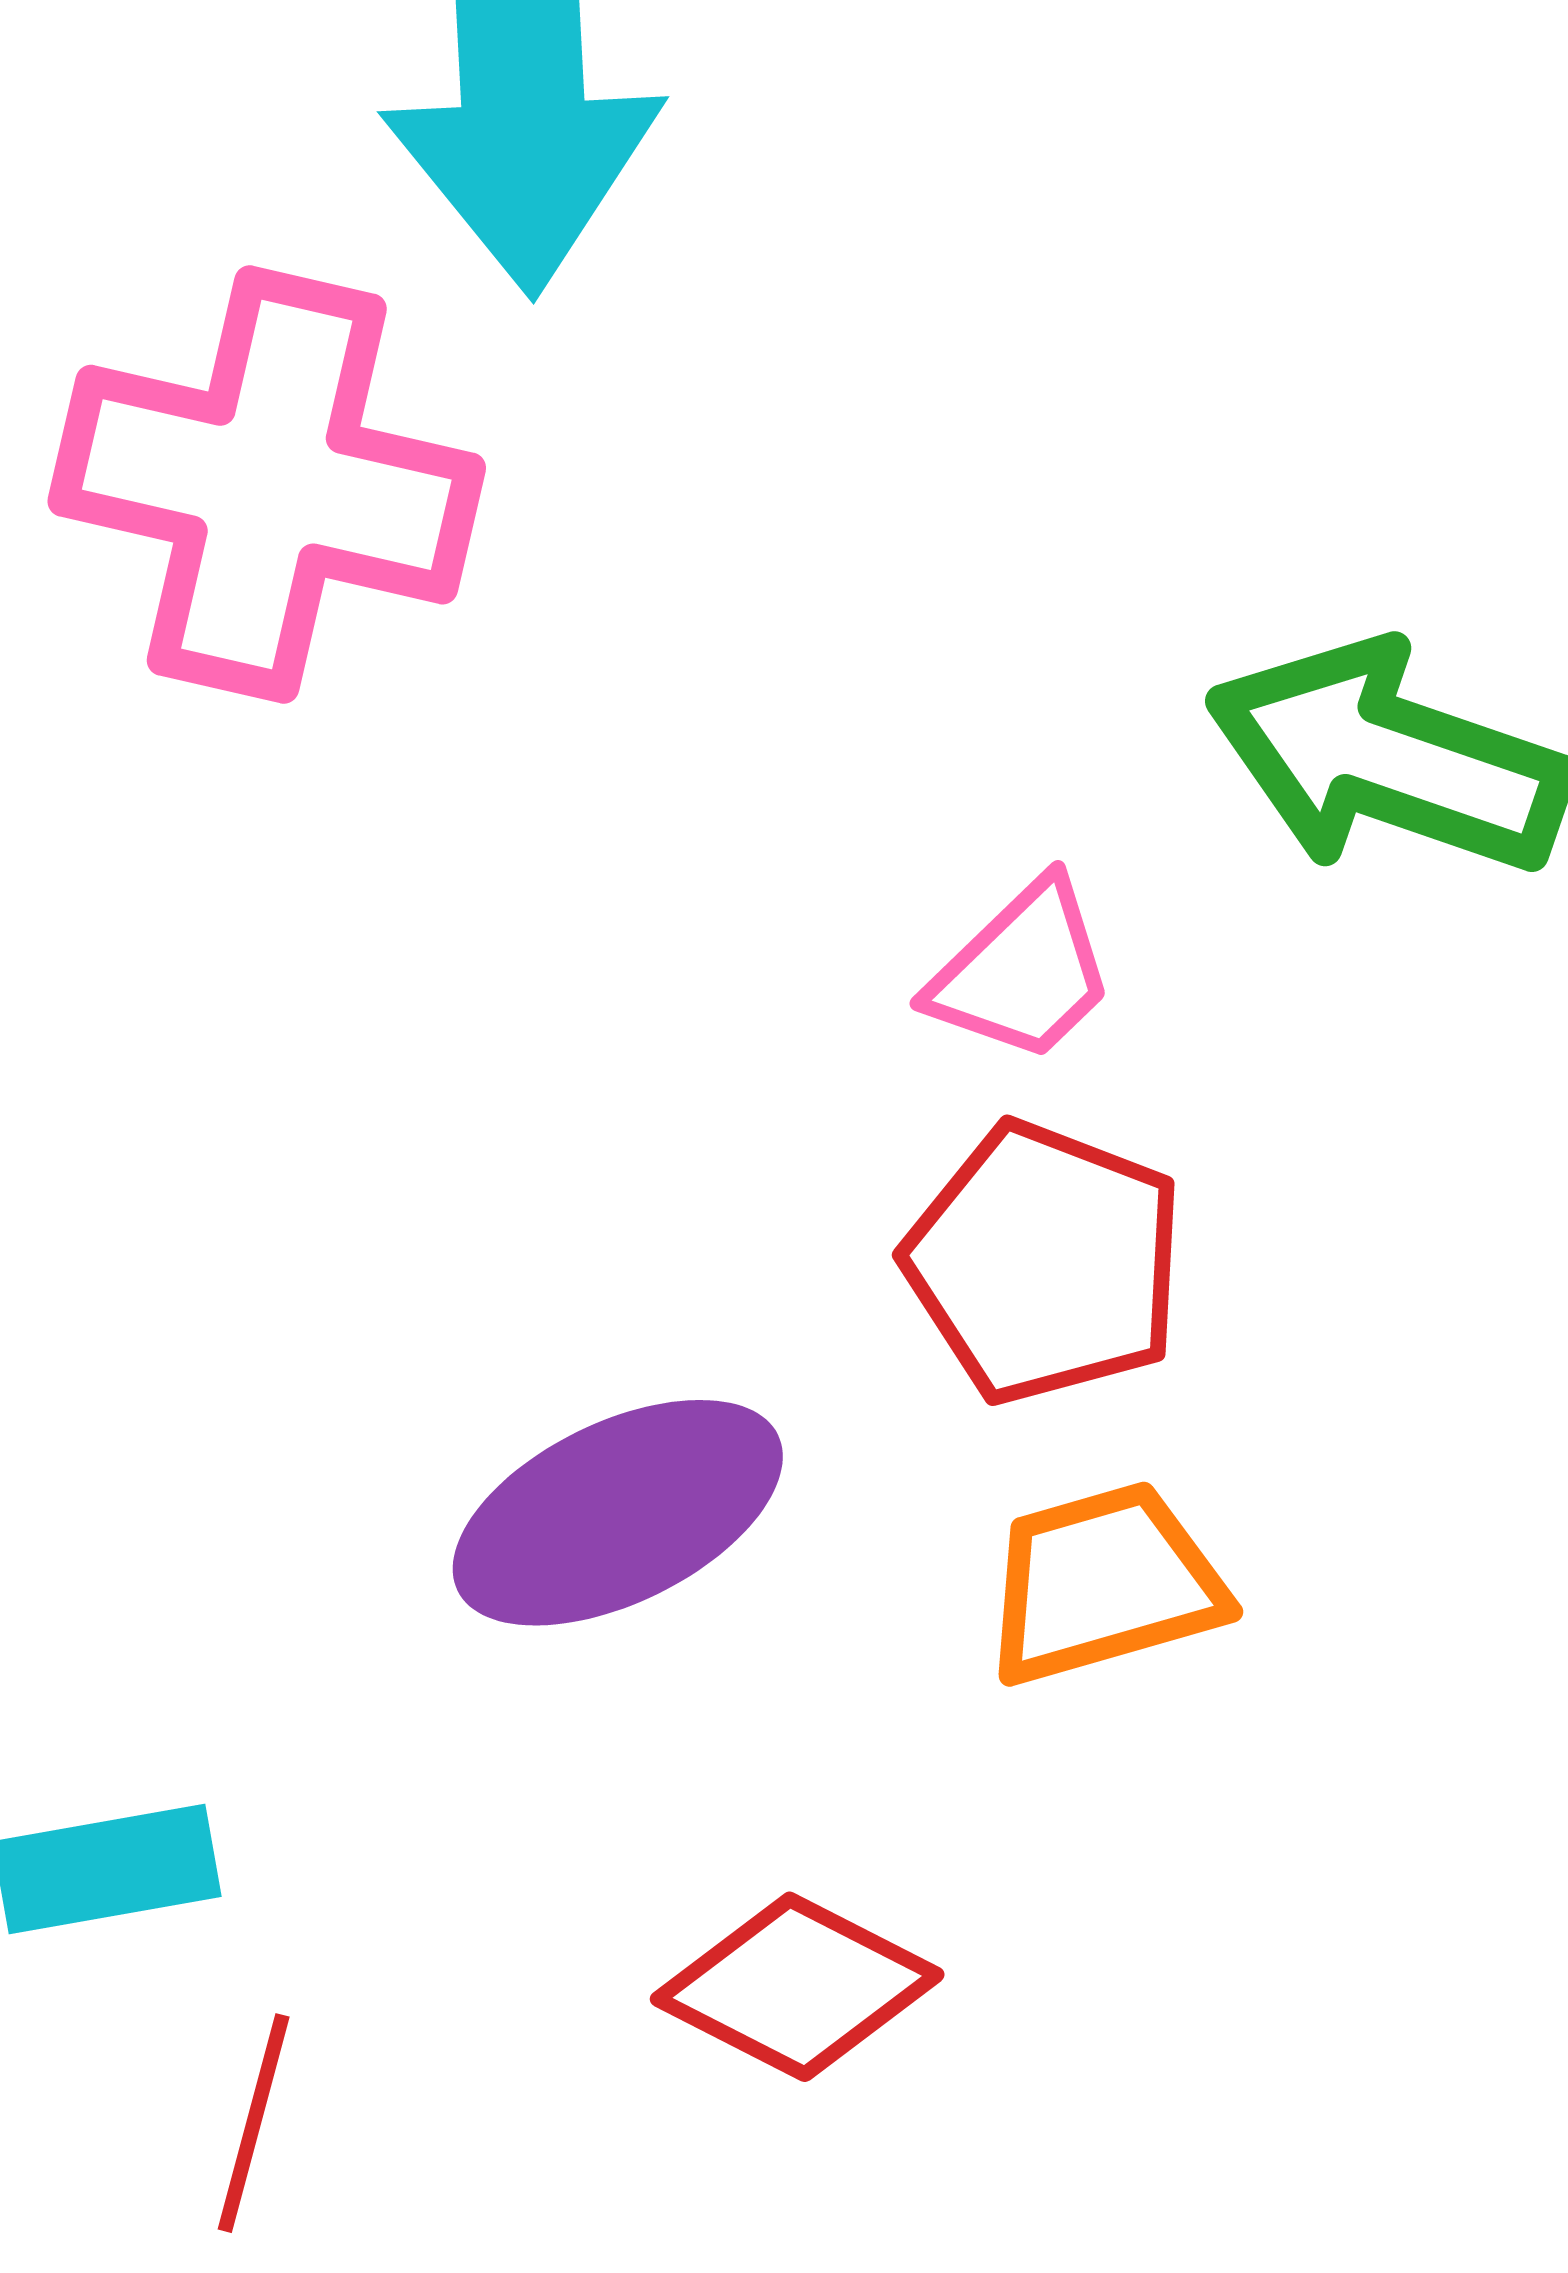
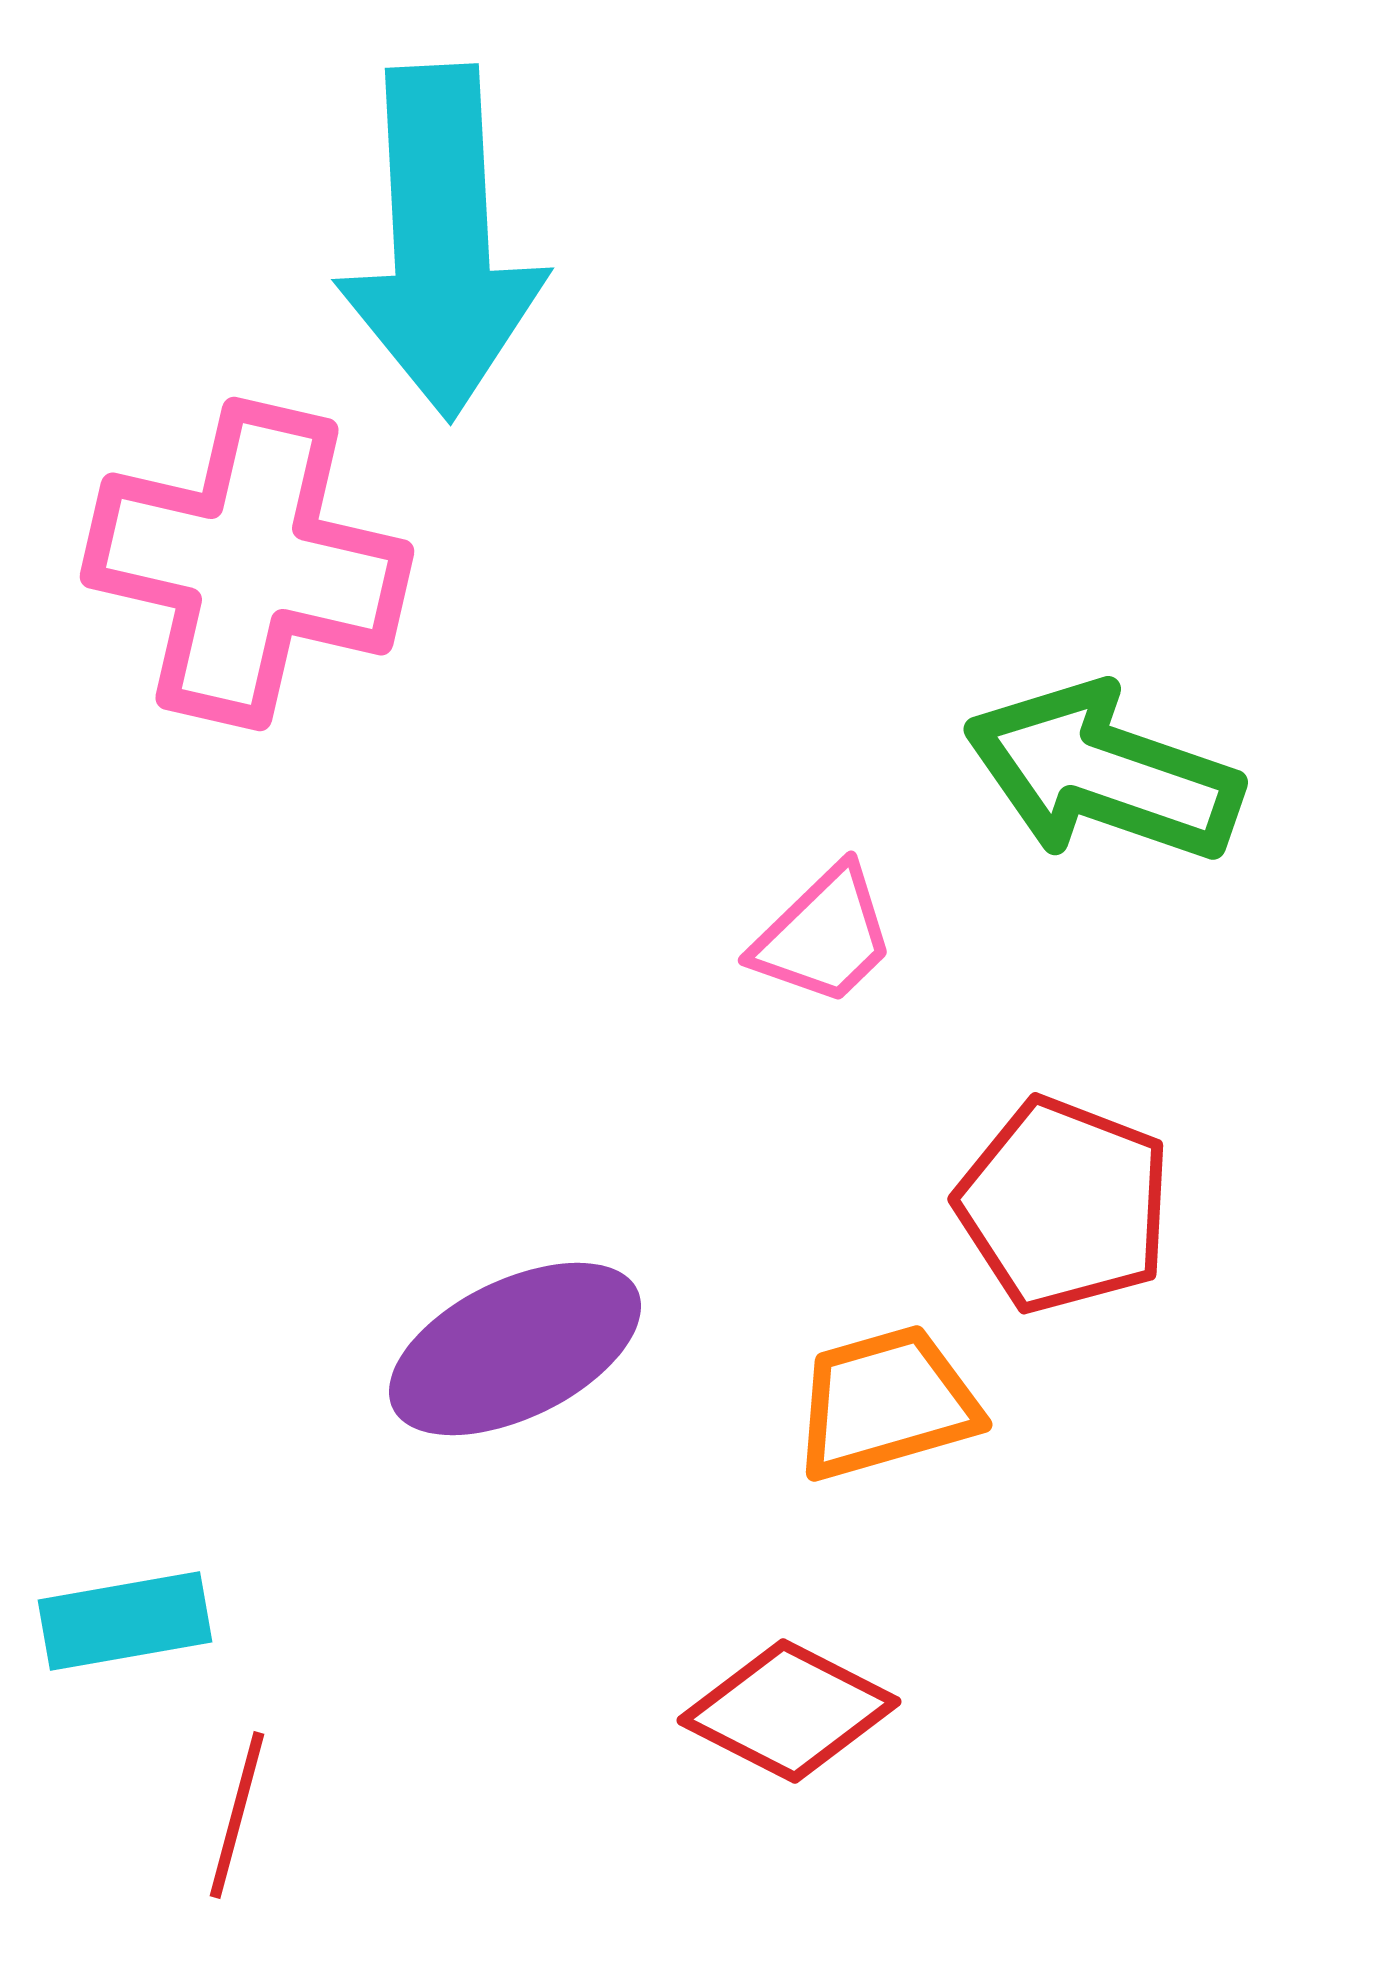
red pentagon: (1045, 1263) -> (1064, 1205), moved
red diamond: (797, 1987) -> (789, 1711), moved

